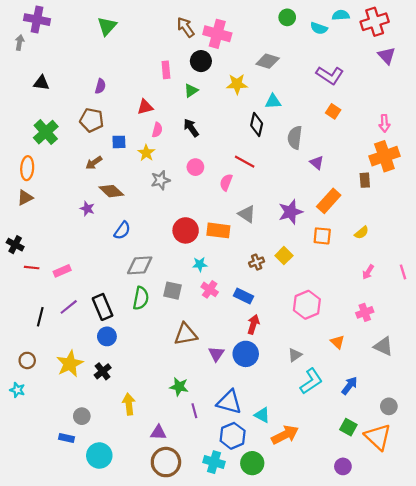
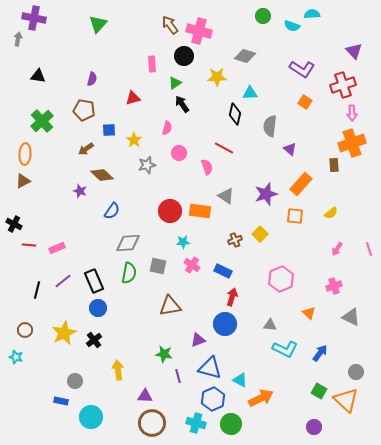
red cross: (375, 22) -> (343, 85), moved
black arrow: (191, 128) -> (182, 104), moved
pink semicircle: (157, 130) -> (167, 128), moved
pink semicircle: (226, 182) -> (207, 167), turned 140
purple triangle: (216, 354) -> (198, 340), moved, turned 35
gray triangle: (295, 355) -> (270, 325), turned 40
cyan L-shape: (311, 381) -> (285, 349), turned 60

